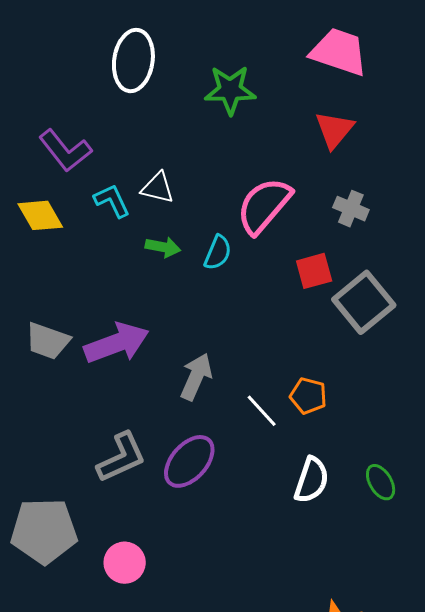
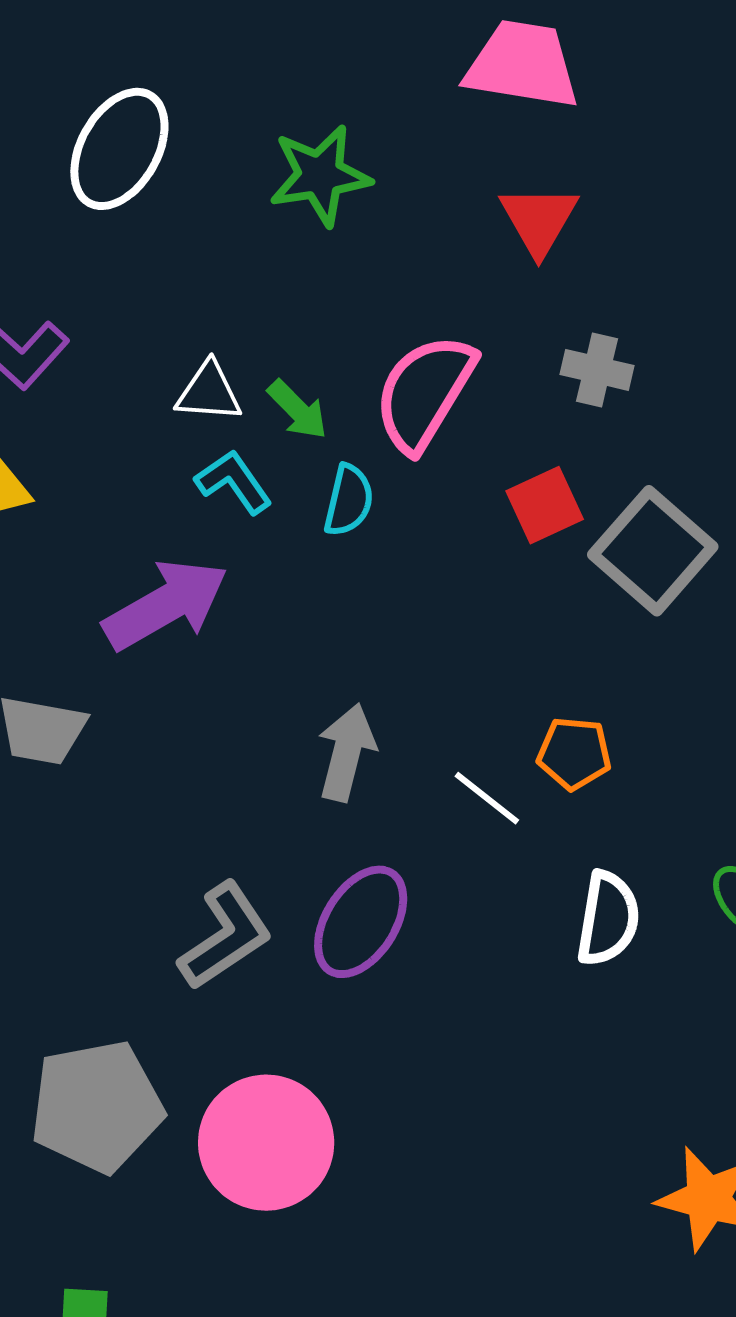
white ellipse: (133, 61) -> (119, 149), turned 30
cyan L-shape: (112, 201) -> (234, 482), moved
green arrow: (163, 247) -> (298, 410), moved, turned 44
purple arrow: (117, 343) -> (166, 605), moved
pink circle: (125, 563) -> (266, 1143), size x1.6

